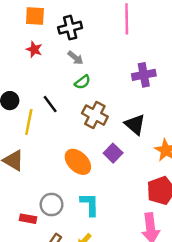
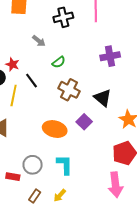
black cross: (70, 28) -> (63, 17), moved
red star: (34, 49) -> (12, 64), moved
gray arrow: (76, 58) -> (39, 41), moved
orange ellipse: (78, 162) -> (55, 129), turned -30

